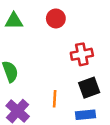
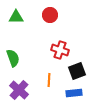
red cross: (82, 54) -> (60, 50), moved, turned 30

